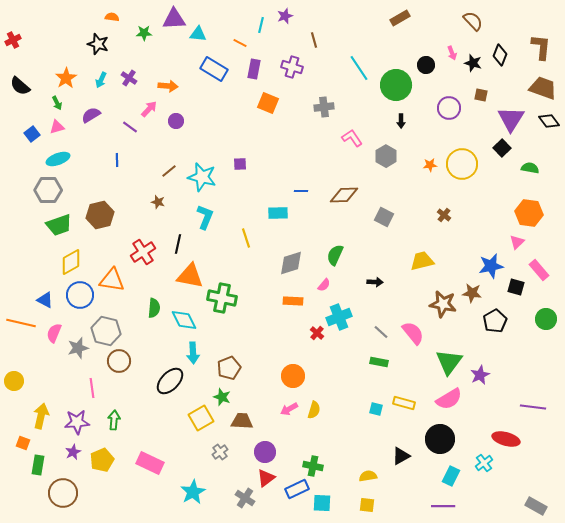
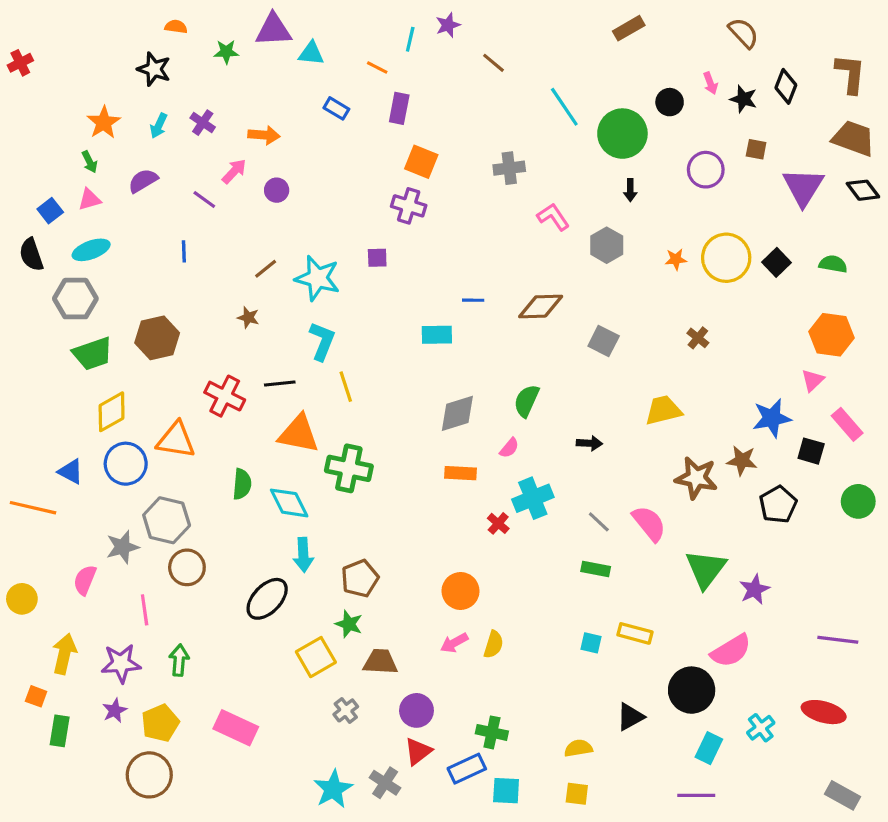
brown line: (314, 40) -> (494, 63), turned -35
purple cross: (292, 67) -> (409, 206), moved
blue rectangle: (214, 69) -> (336, 108), size x0.6
black semicircle: (20, 86) -> (31, 255), moved, turned 30
black square: (502, 148) -> (776, 262), moved
yellow line: (246, 238) -> (346, 387), moved
black line: (178, 244) -> (280, 383), turned 72
red cross: (143, 252) -> (225, 396), turned -30
pink semicircle: (54, 333) -> (85, 580), moved
pink semicircle: (449, 399) -> (731, 651), moved
red ellipse: (506, 439) -> (824, 712), moved
cyan star: (193, 492) -> (333, 789), moved
brown circle: (63, 493) -> (149, 775), moved

